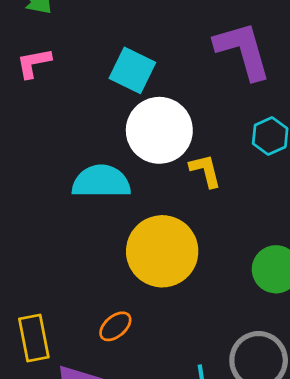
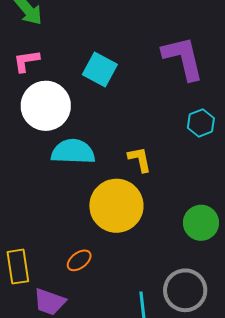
white circle: (159, 130) -> (46, 106), moved
yellow L-shape: (205, 171) -> (140, 159), moved

